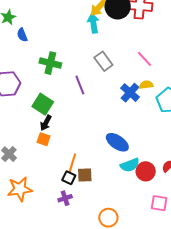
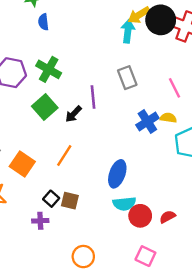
green cross: (50, 63) -> (49, 69), moved
black arrow: (46, 123) -> (73, 114), moved
orange square: (44, 139) -> (22, 164), moved, size x1.5
blue ellipse: (117, 142) -> (117, 174), turned 60
orange line: (72, 163) -> (64, 155), moved

